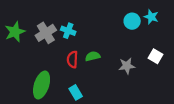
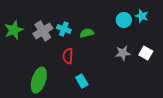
green semicircle: (93, 56) -> (87, 33), moved
gray star: (127, 66) -> (123, 53), moved
cyan rectangle: (76, 92) -> (82, 81), moved

